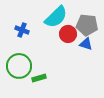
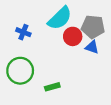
green rectangle: (39, 78) -> (52, 87), moved

